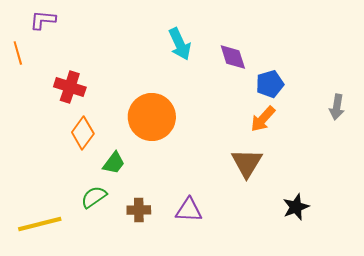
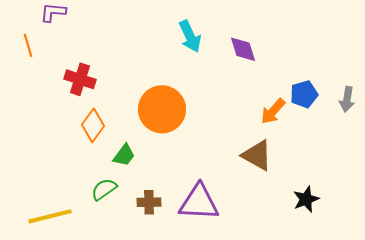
blue pentagon: (270, 84) -> (304, 94), moved
brown triangle: (247, 163) -> (257, 155), turned -32
purple triangle: (189, 210) -> (199, 202), size x1.5

